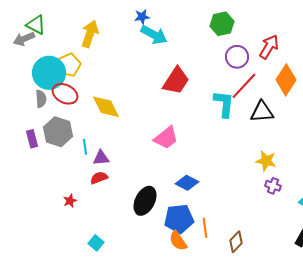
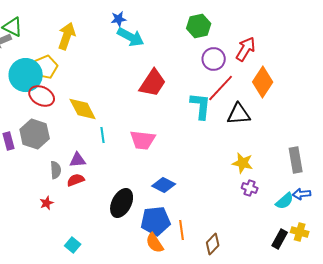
gray semicircle: (41, 99) -> (56, 170), moved
pink trapezoid: (166, 138) -> (143, 140), turned 44
cyan line: (85, 147) -> (103, 135), moved

